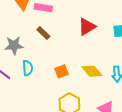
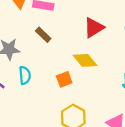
yellow diamond: (92, 71) -> (85, 60), moved

